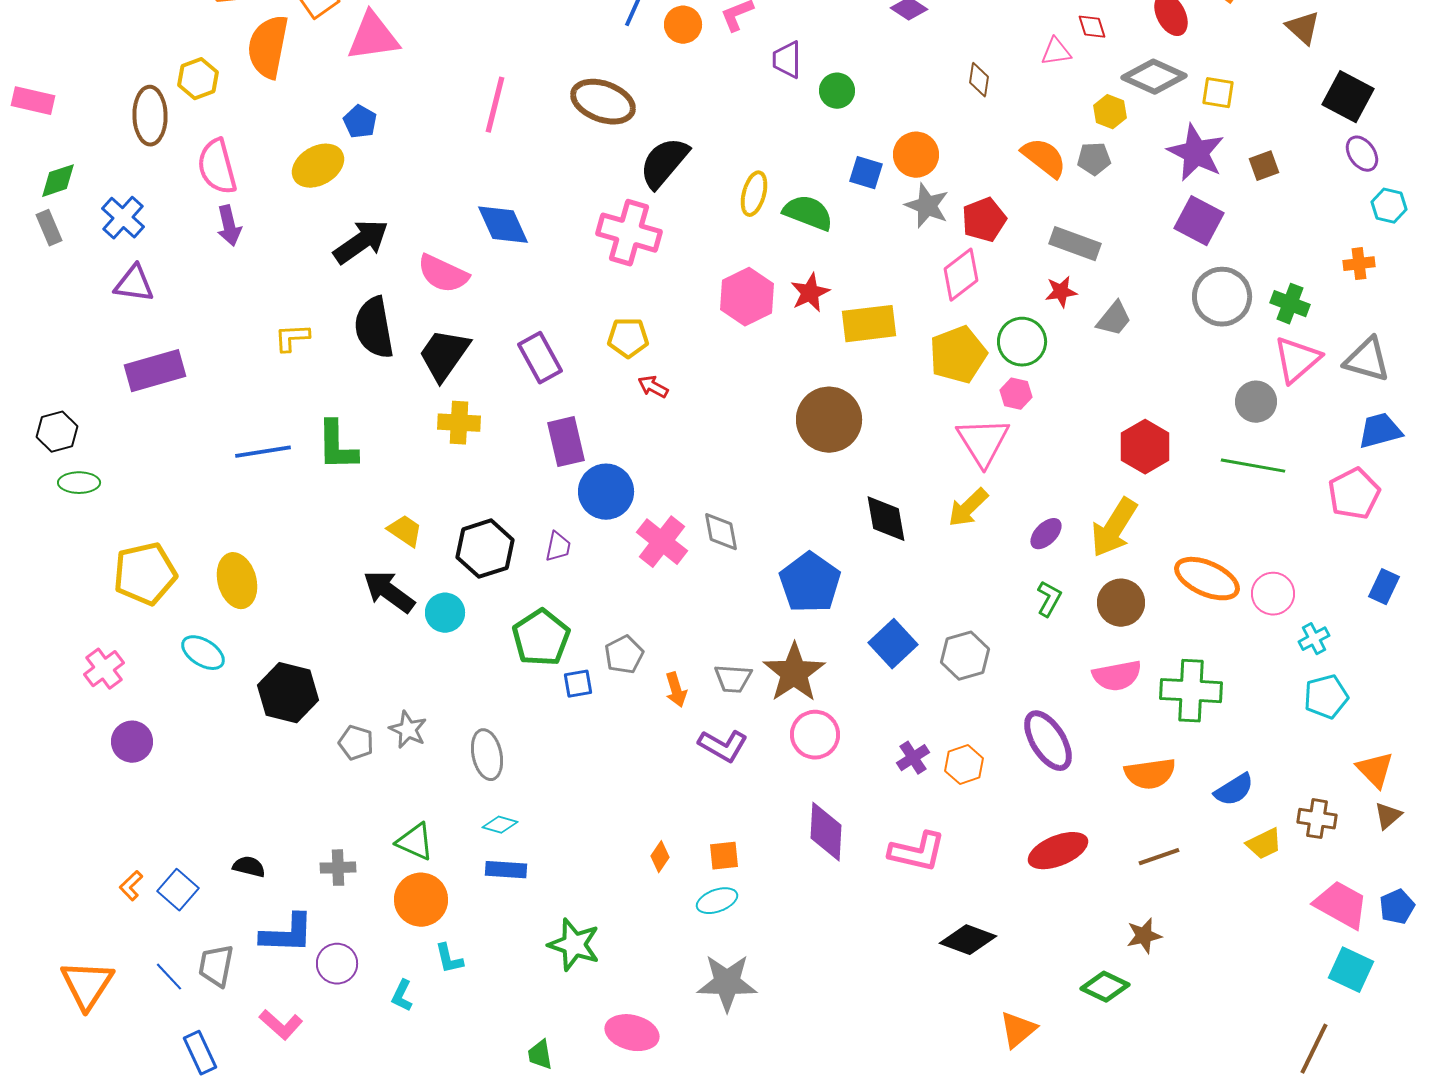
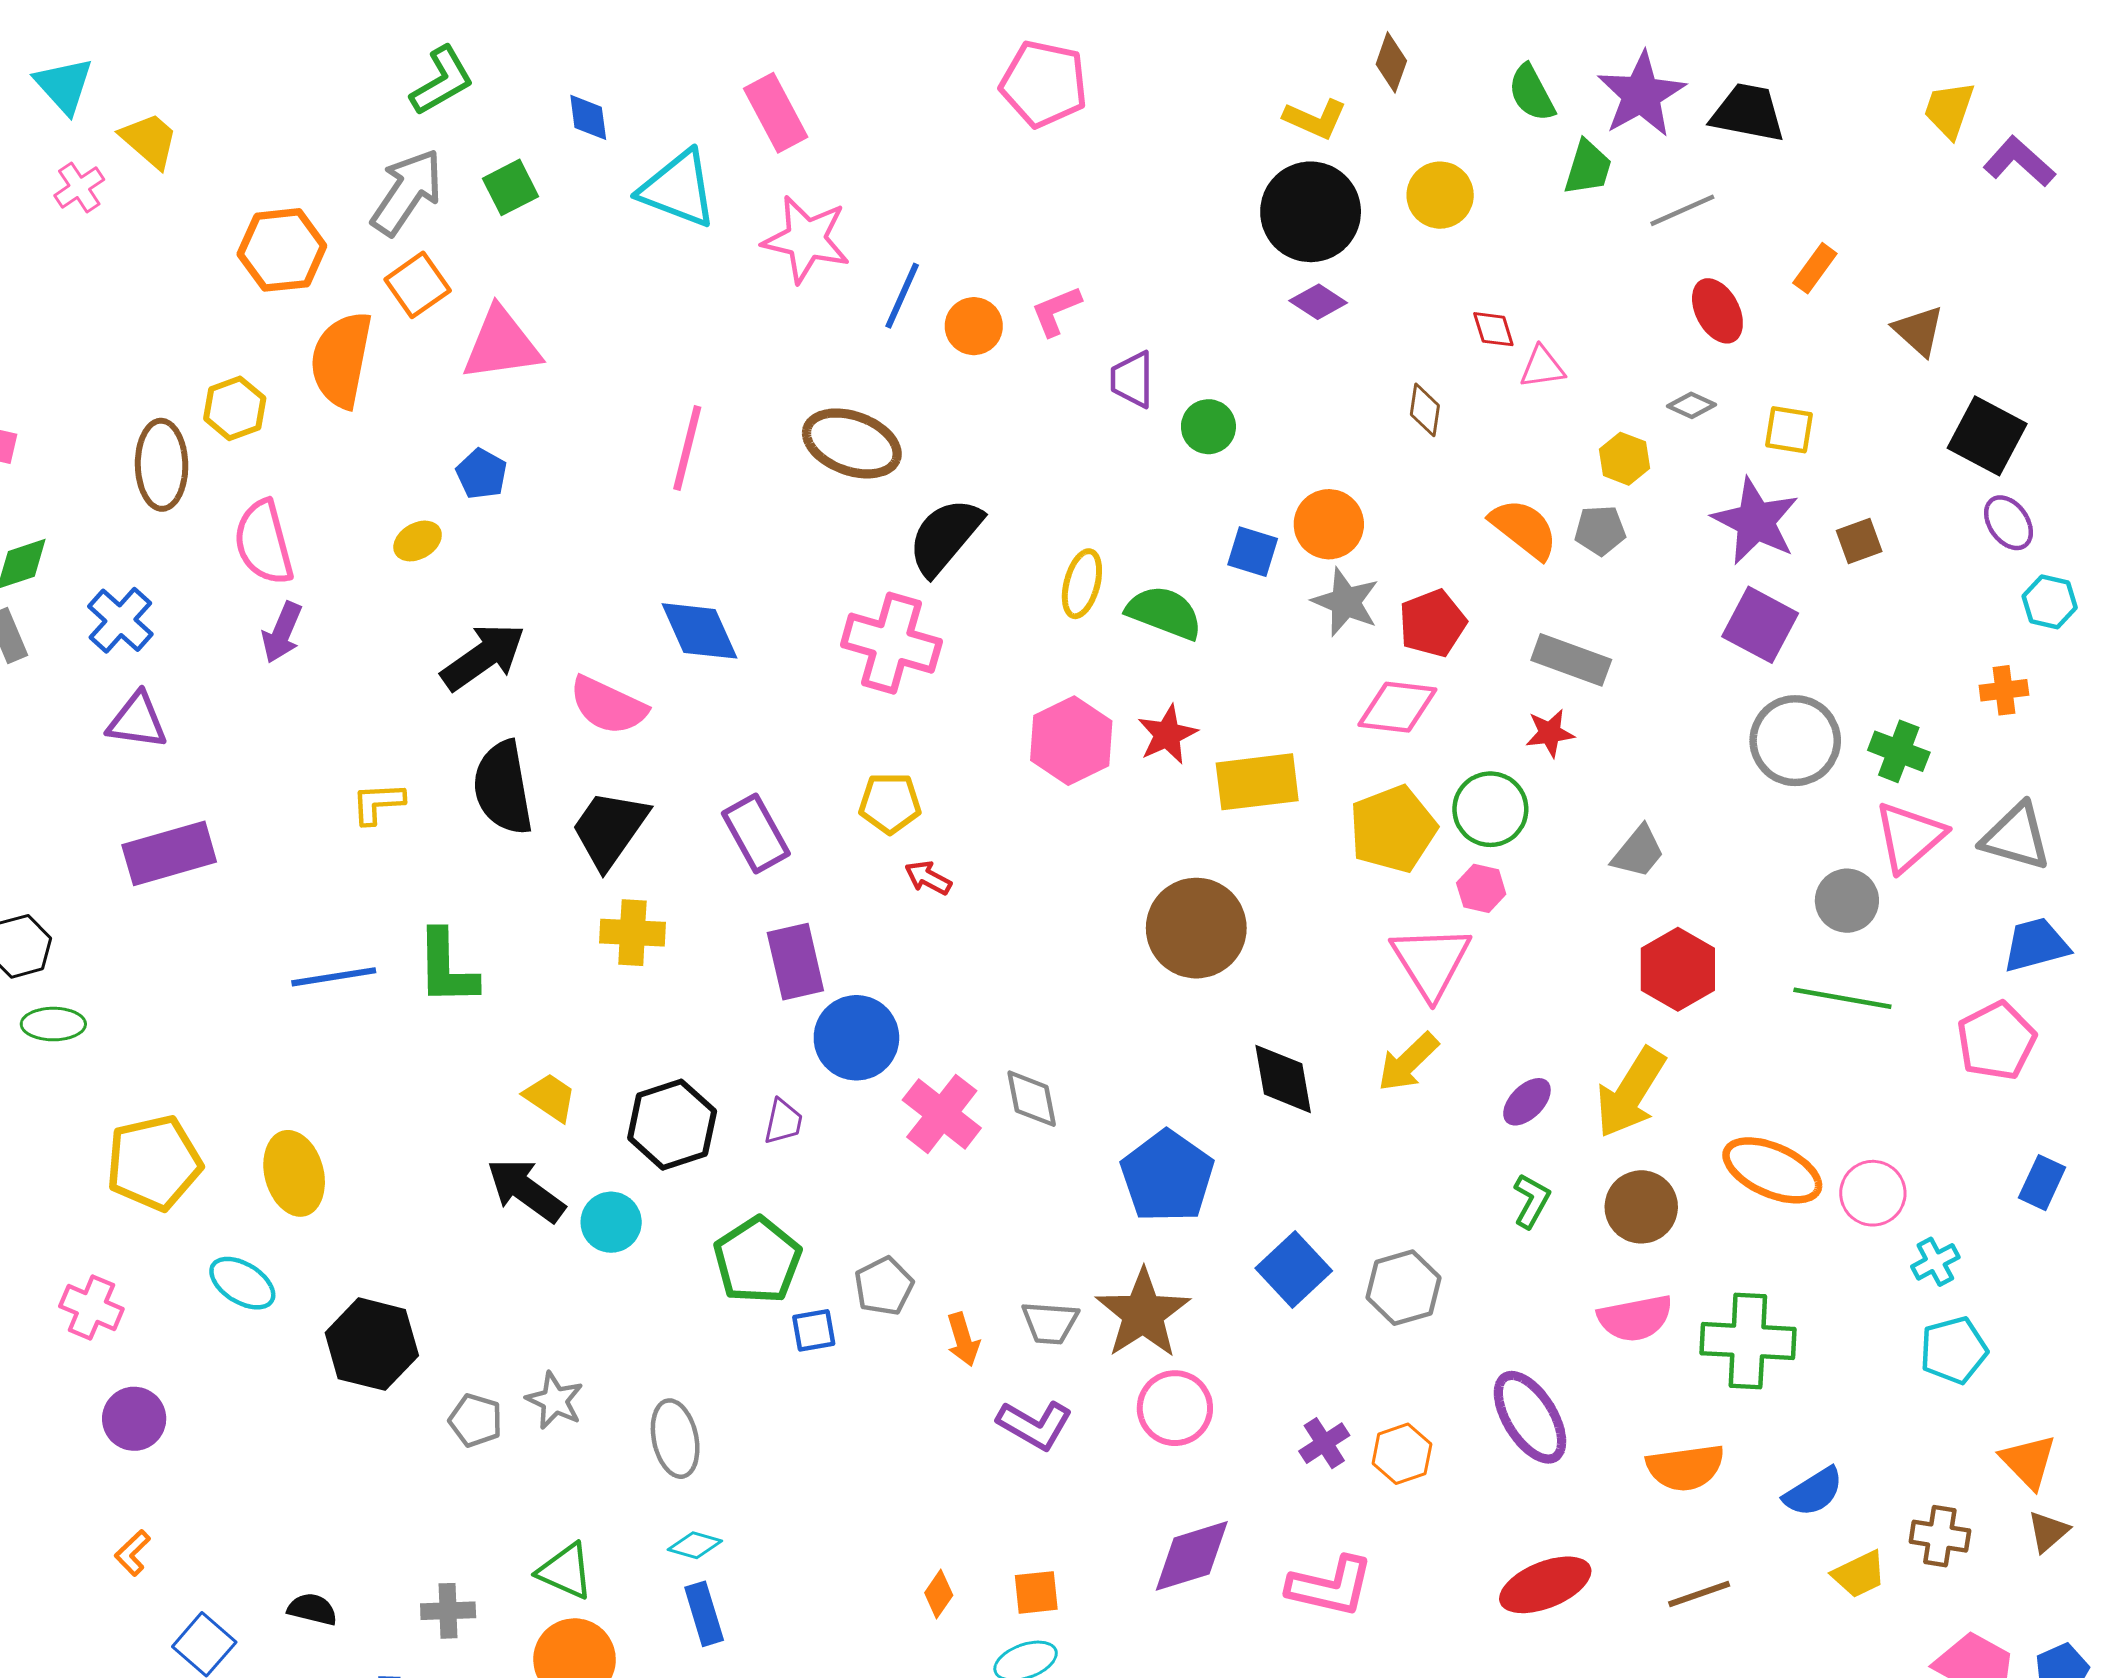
red diamond: (1092, 27) -> (1493, 329), moved
gray diamond: (1154, 77) -> (1692, 405), size x0.5
yellow ellipse: (318, 166) -> (418, 541), size x0.6
purple arrow: (229, 226) -> (282, 632), turned 36
pink diamond: (961, 275) -> (1397, 707), turned 44
gray trapezoid: (1114, 319) -> (1638, 852), moved
pink cross: (104, 669) -> (91, 1308), turned -30
purple diamond: (826, 832) -> (1192, 1556), turned 70
blue rectangle: (506, 870) -> (704, 1614), turned 69
orange L-shape: (131, 886) -> (133, 1553), moved

